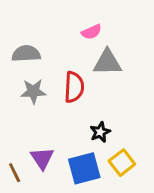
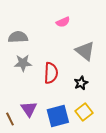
gray triangle: (107, 62) -> (85, 51), moved, turned 40
red semicircle: (74, 87) -> (51, 73), moved
black star: (100, 132) -> (81, 83), moved

